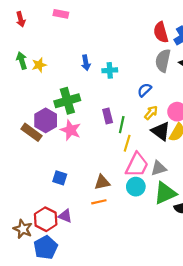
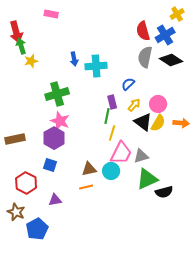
red arrow: (21, 19) -> (16, 32), moved, size x1.5
green arrow: (22, 61) -> (21, 46), moved
cyan cross: (110, 70) -> (96, 66), size x1.5
purple rectangle: (108, 116) -> (112, 102), moved
purple hexagon: (46, 120) -> (54, 138), moved
brown rectangle: (32, 132) -> (15, 139), moved, turned -48
cyan circle: (136, 187) -> (111, 171), moved
purple triangle: (65, 216) -> (55, 200), turned -32
red hexagon: (46, 219) -> (26, 183), moved

